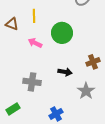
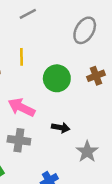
pink arrow: (35, 43) -> (21, 107), moved, size x1.5
brown cross: (93, 62) -> (96, 76), moved

